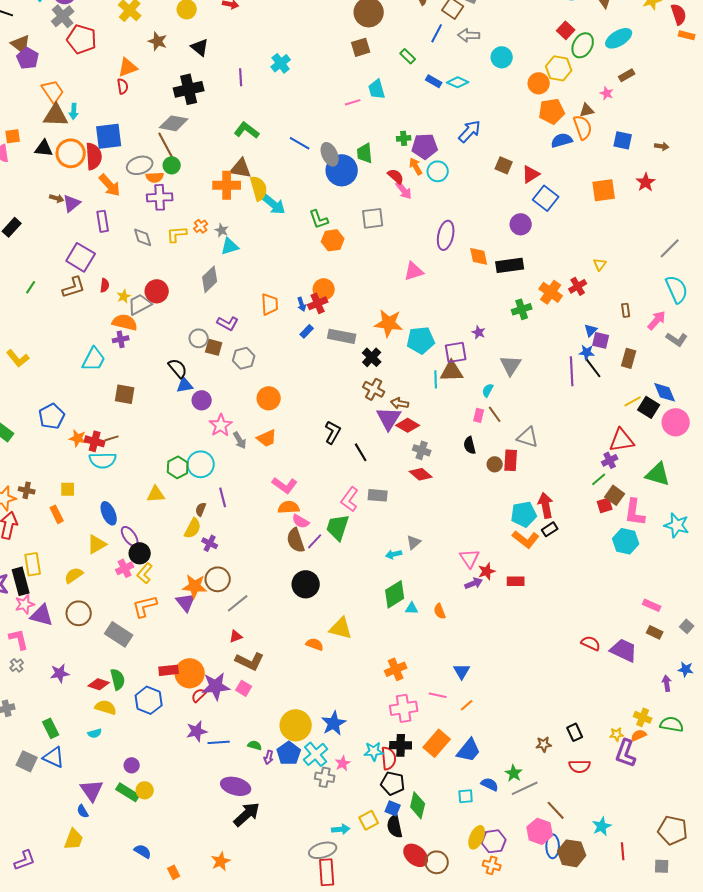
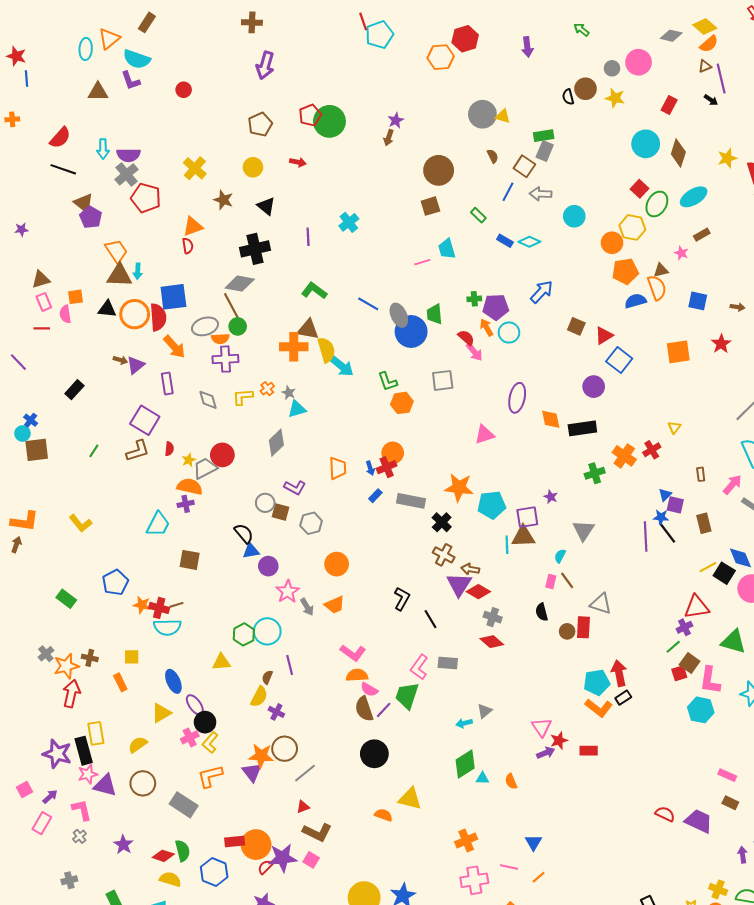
brown rectangle: (629, 358) -> (704, 523), turned -30
purple star: (60, 673) -> (123, 845), turned -30

